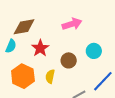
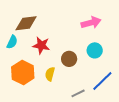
pink arrow: (72, 24) -> (91, 23), moved
red star: (40, 48) -> (41, 45), turned -30

